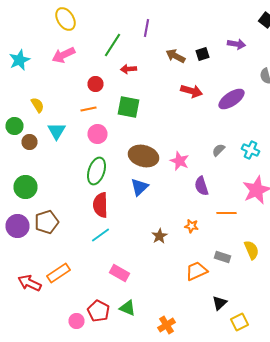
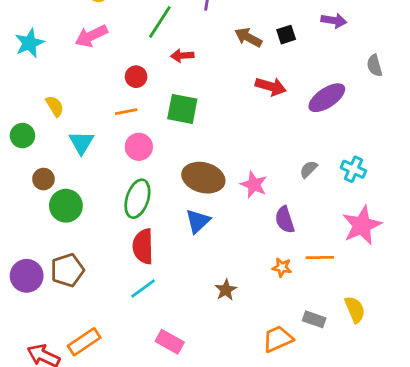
brown circle: (30, 142) -> (43, 179), moved
green circle: (26, 187) -> (66, 206), moved
orange star: (192, 226) -> (282, 267), moved

